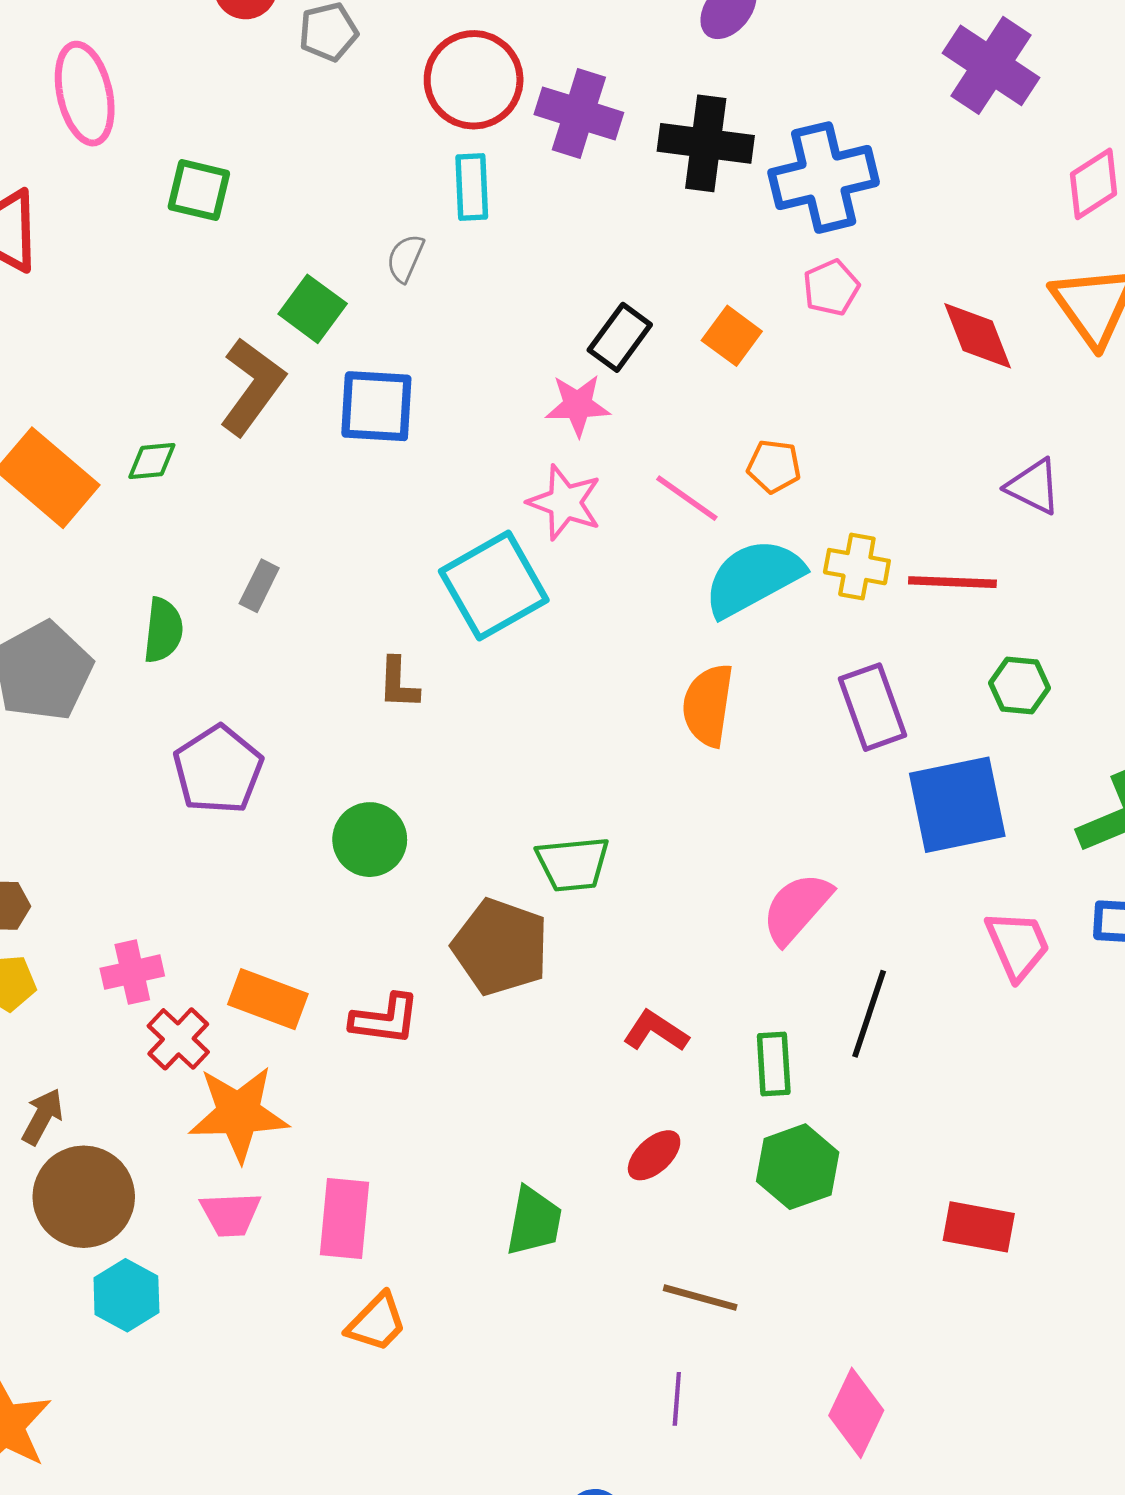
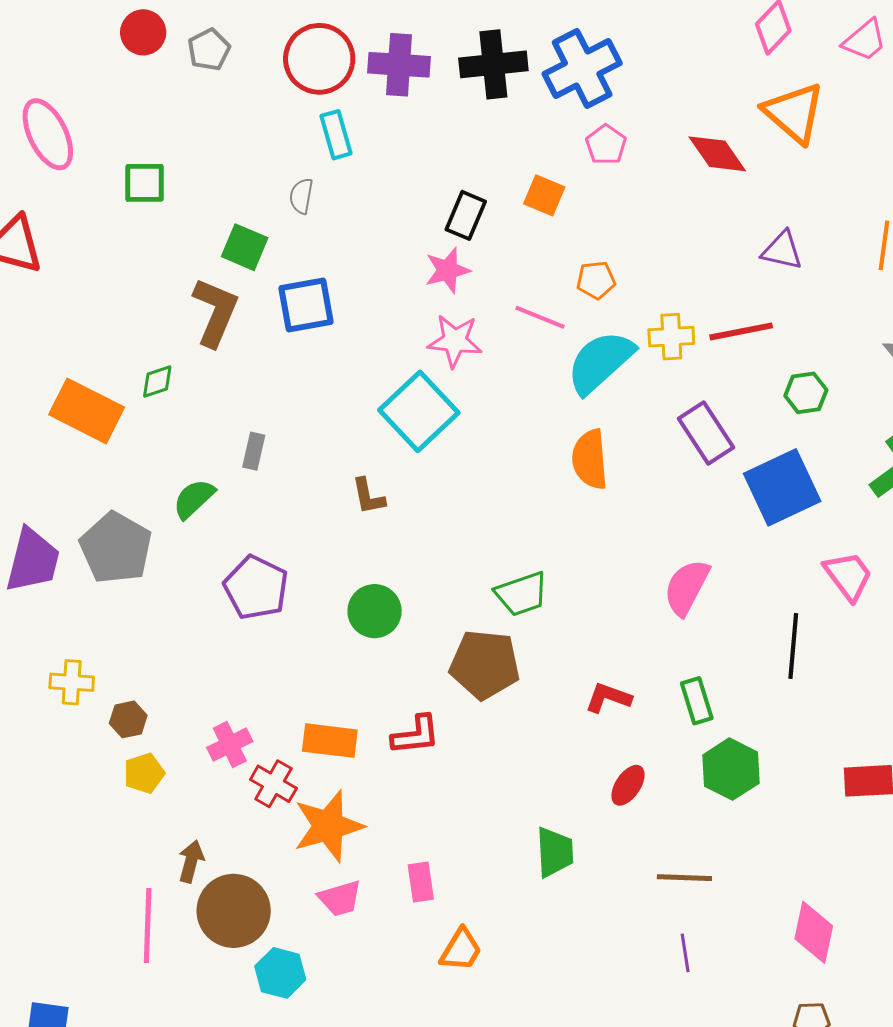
green semicircle: (163, 630) -> (194, 499), turned -126
black line: (869, 1014) -> (793, 646), moved
pink rectangle: (344, 1218) -> (421, 882), size x0.7

